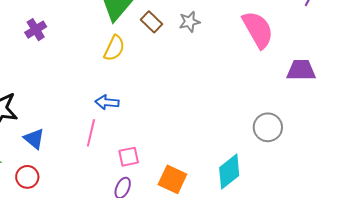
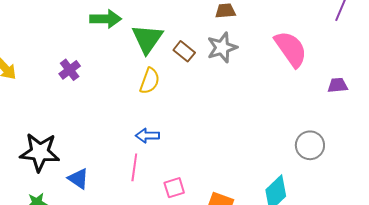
gray star: (189, 22) -> (222, 48), size x1.4
purple trapezoid: (301, 70) -> (338, 85), size x0.7

